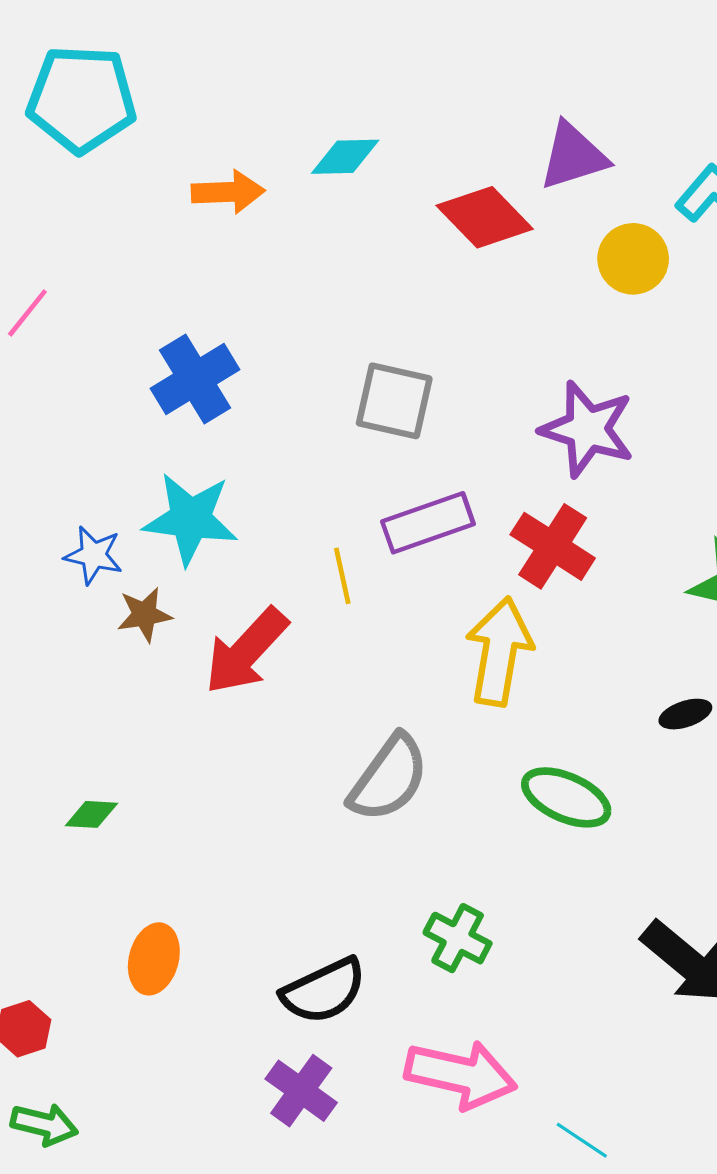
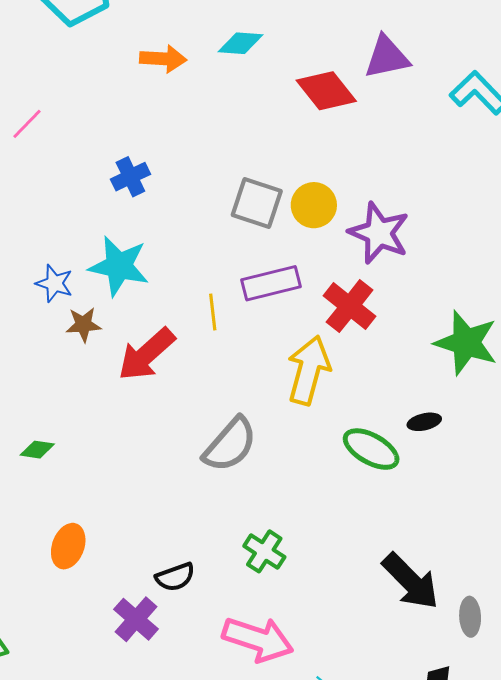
yellow circle: (633, 259) -> (314, 205), moved
blue cross: (195, 379) -> (130, 177), size x0.7
green ellipse: (566, 797) -> (371, 449), moved
black semicircle: (324, 991) -> (175, 577), size x0.7
purple cross: (301, 1091) -> (136, 619), moved

